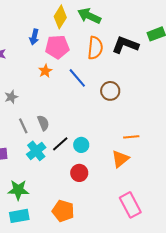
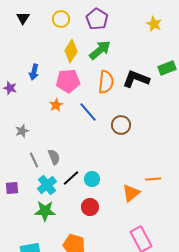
green arrow: (89, 16) -> (100, 50), turned 115
blue arrow: (34, 37) -> (34, 72), moved
orange line: (131, 137) -> (153, 179), moved
green star: (18, 190) -> (45, 211), moved

